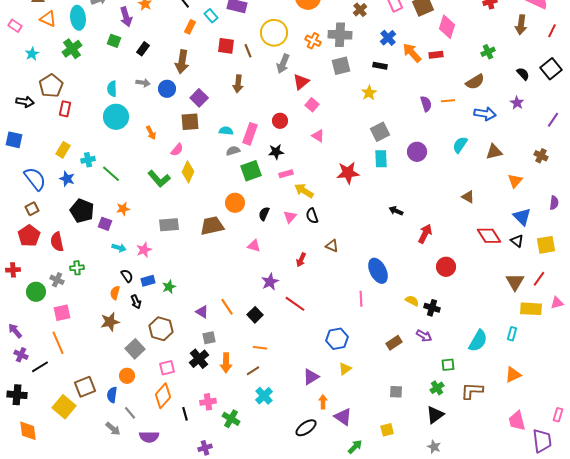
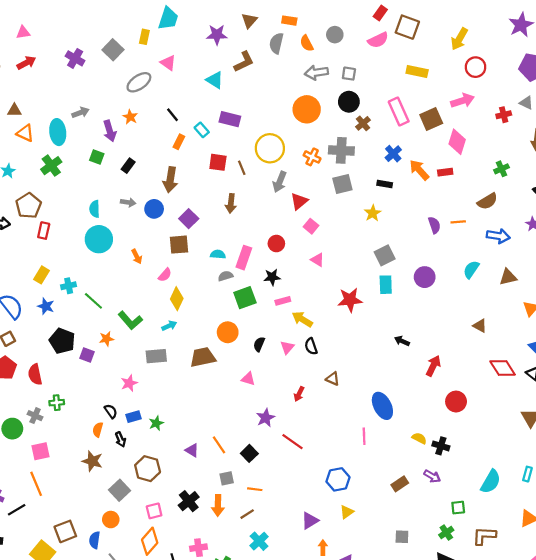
green L-shape: (159, 179) -> (130, 320), moved
cyan arrow: (119, 248) -> (169, 326), moved, turned -40
brown star: (110, 322) -> (92, 461), turned 30
gray square: (209, 338) -> (227, 478), moved

